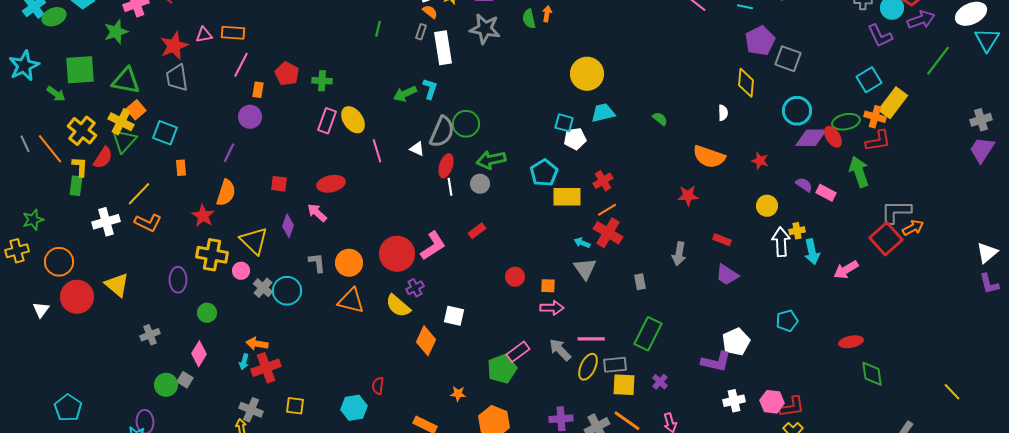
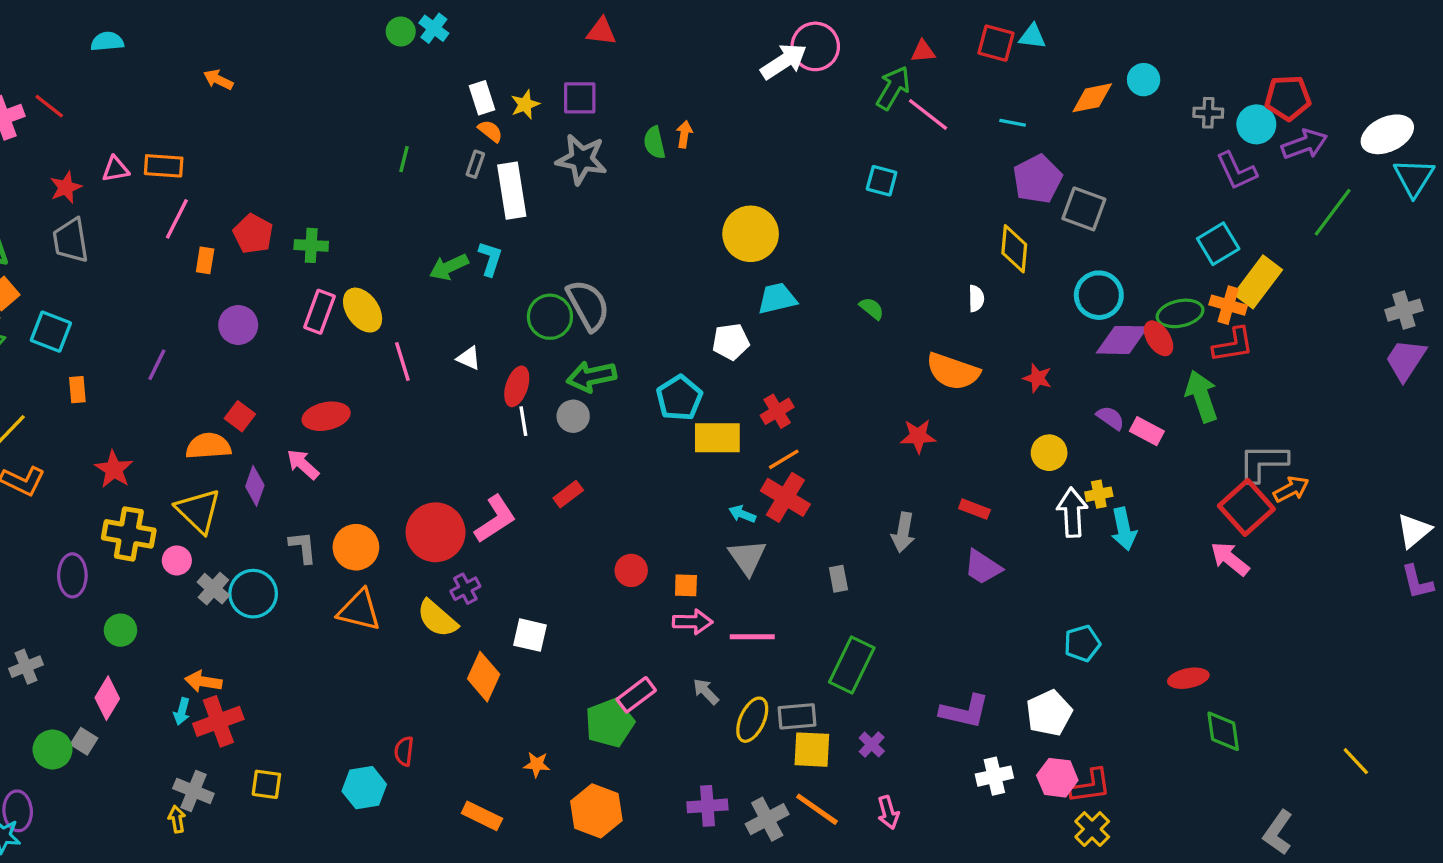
red star: (174, 46) -> (66, 187), size x0.7
purple circle: (250, 117) -> (238, 325), moved
cyan square: (564, 123) -> (882, 181), moved
gray semicircle: (442, 132) -> (588, 305), moved, turned -52
red square: (279, 184) -> (240, 416), turned 30
orange semicircle: (226, 193) -> (208, 446), moved, turned -112
pink arrow: (846, 270) -> (1230, 559), moved, turned 70
pink line: (591, 339) -> (752, 637), moved
white pentagon: (736, 342) -> (1049, 713), moved
gray arrow: (560, 350) -> (706, 691), size x0.7

